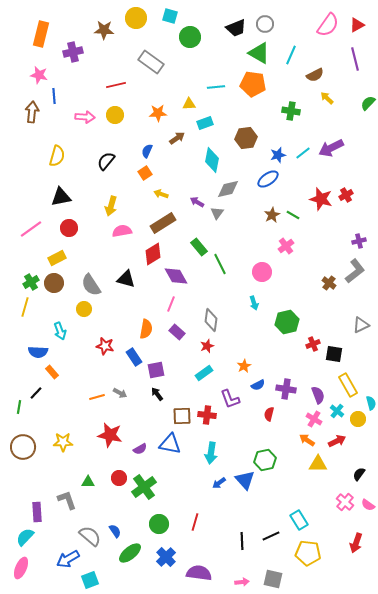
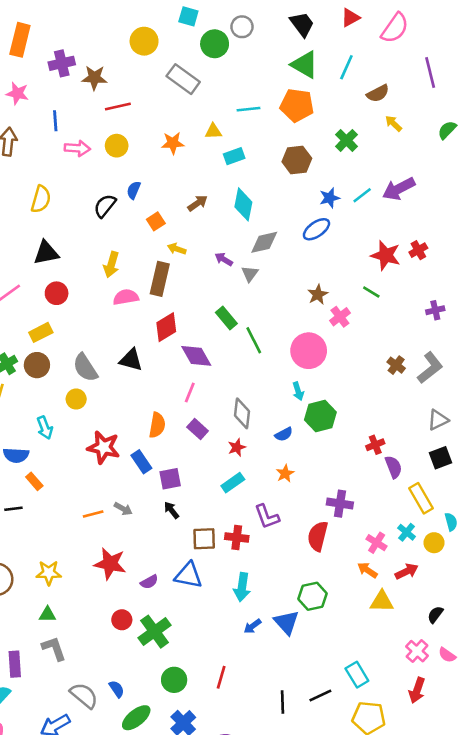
yellow circle: (136, 18) -> (144, 41), moved
gray circle: (265, 24) -> (242, 27), moved
red triangle: (357, 25) -> (350, 18), moved
black trapezoid: (236, 28) -> (302, 24), moved, turned -105
brown star: (104, 30) -> (94, 78), moved
gray rectangle: (151, 62) -> (183, 79), moved
blue line: (54, 96) -> (55, 121), moved
green cross: (291, 111) -> (346, 140), turned 36
brown arrow: (177, 138) -> (198, 203), moved
brown hexagon: (246, 138) -> (297, 160), moved
blue semicircle: (147, 151) -> (134, 190), moved
brown star: (272, 215) -> (318, 295), moved
green line: (293, 215) -> (371, 292), moved
brown rectangle: (163, 223) -> (160, 279), moved, turned -45
gray L-shape: (355, 271) -> (430, 368), moved
pink circle: (262, 272) -> (309, 351), size x1.4
green hexagon: (287, 322) -> (320, 416), moved
red star: (105, 346) -> (104, 447), size x1.4
black square: (334, 354) -> (441, 458), moved, turned -30
blue semicircle: (258, 385) -> (284, 434), moved
black line: (36, 393) -> (13, 509), turned 40
purple semicircle: (318, 395) -> (394, 467), moved
red semicircle: (269, 414) -> (318, 536), size x1.6
green triangle: (88, 482) -> (47, 615), moved
red arrow: (356, 543) -> (417, 690), moved

